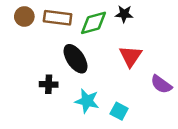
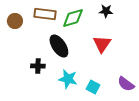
black star: (124, 14) -> (106, 11), moved
brown circle: (24, 17) -> (15, 21), moved
purple semicircle: (161, 84) -> (126, 84), moved

